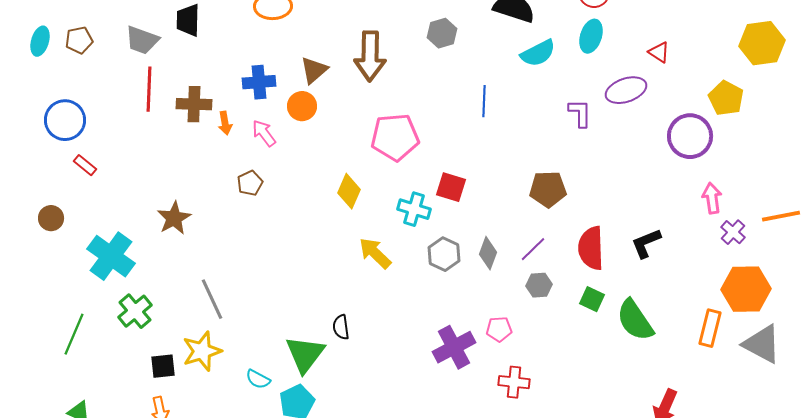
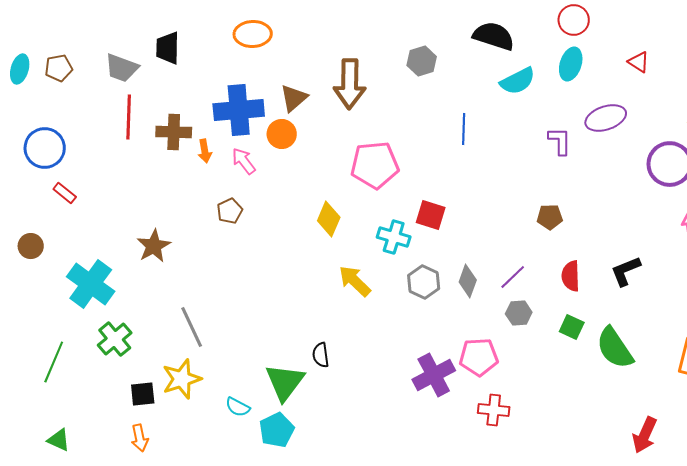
red triangle: (659, 52) -> (639, 62), moved
blue cross: (259, 82) -> (239, 110), size x1.5
brown pentagon: (548, 189) -> (550, 217), moved, size x0.7
red semicircle: (591, 248) -> (571, 276), size x0.7
pink pentagon: (499, 329) -> (479, 357), size x1.5

